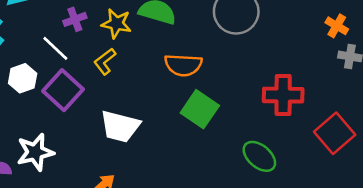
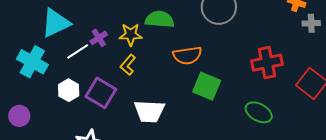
white line: (55, 48) -> (78, 51), moved, turned -65

